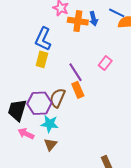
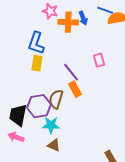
pink rectangle: (105, 63) -> (99, 60), turned -48
pink arrow: (26, 134) -> (16, 137), moved
brown triangle: (50, 144) -> (54, 145), turned -40

